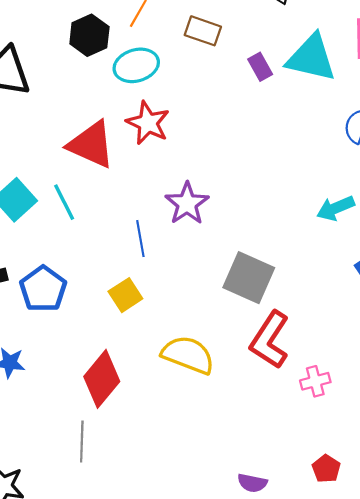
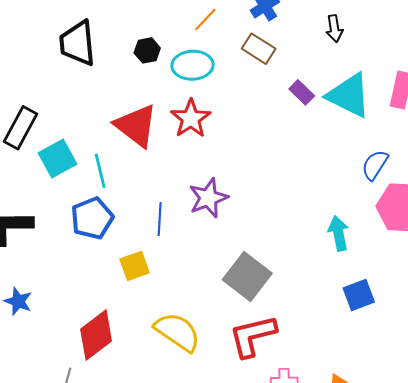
black hexagon: (89, 35) -> (147, 50), moved, size x0.7
purple rectangle: (260, 67) -> (302, 92), turned -30
cyan arrow: (336, 208) -> (339, 233), turned 88
blue pentagon: (43, 289) -> (92, 218), moved
red L-shape: (270, 340) -> (253, 336), turned 30

